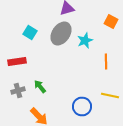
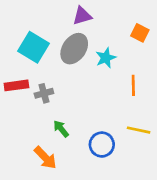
cyan square: (30, 32) -> (33, 47), size x1.6
green arrow: (40, 86) -> (61, 129), moved
gray cross: (18, 90) -> (44, 93), moved

